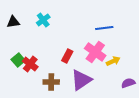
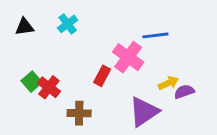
pink cross: (95, 52) -> (128, 57), moved
purple triangle: (81, 80) -> (144, 112), moved
purple semicircle: (128, 83) -> (184, 92), moved

